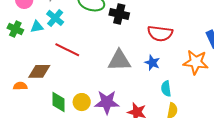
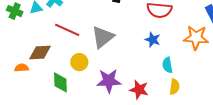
gray triangle: (119, 60) -> (103, 37), moved, turned -35
yellow circle: (82, 102) -> (79, 62), moved

